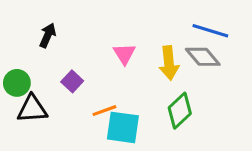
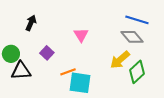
yellow arrow: (169, 63) -> (120, 60), moved, turned 55
green diamond: (180, 111) -> (137, 72), moved

